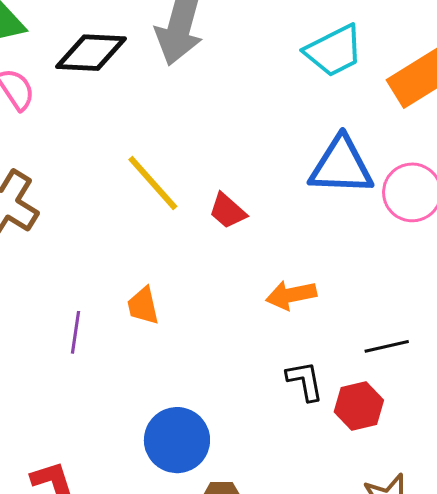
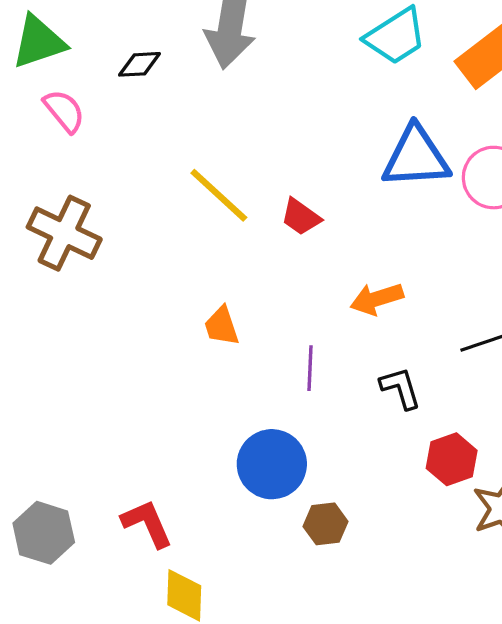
black diamond: (91, 53) -> (140, 64), size x0.6
purple line: (75, 332) -> (310, 368), moved
red hexagon: (359, 406) -> (452, 459), moved

